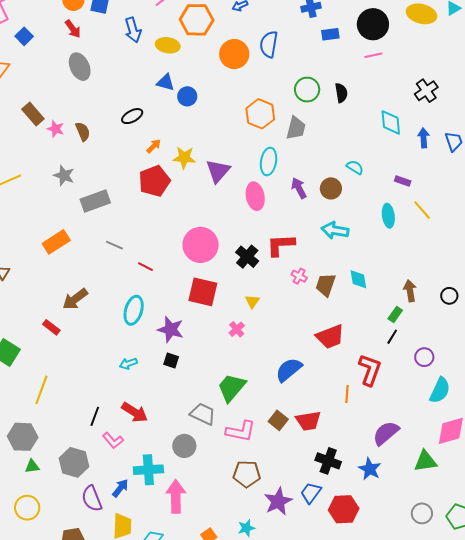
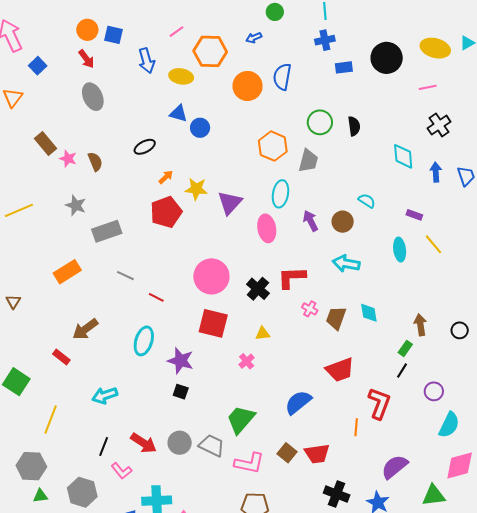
pink line: (373, 55) -> (428, 87), moved
yellow triangle: (252, 301) -> (263, 334), turned 49
cyan arrow: (128, 364) -> (105, 395), moved, size x1.4
gray circle: (184, 446) -> (180, 443), moved

